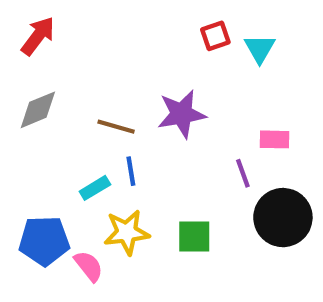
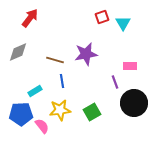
red arrow: (38, 36) -> (30, 18), moved
cyan rectangle: (95, 188) -> (35, 91), moved
green square: (194, 237) -> (92, 112), turned -30

